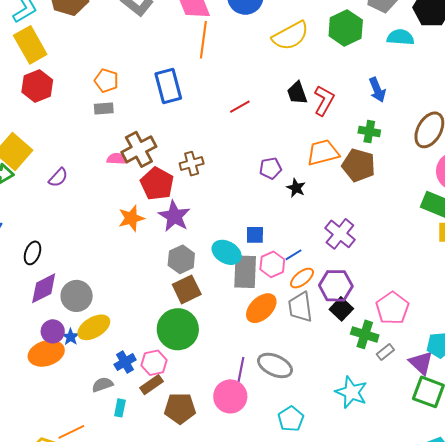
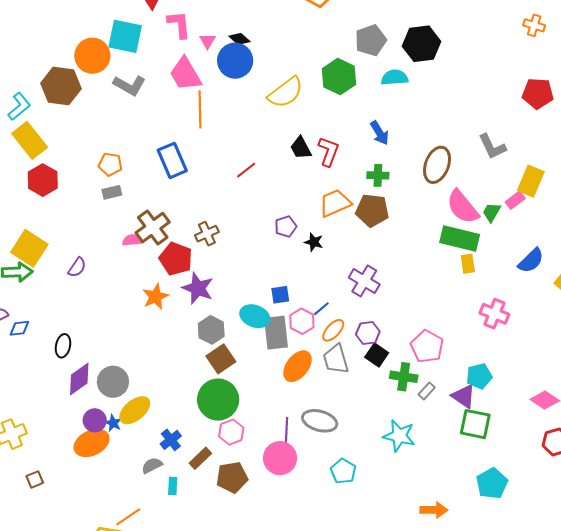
purple hexagon: (336, 286) -> (368, 333), size x0.7
pink hexagon: (154, 363) -> (231, 432), moved

